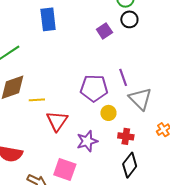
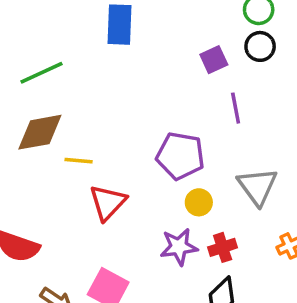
purple line: (123, 77) -> (236, 108), moved
red cross: (126, 136) -> (223, 247), turned -35
purple star: (87, 141) -> (179, 247), moved

